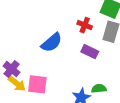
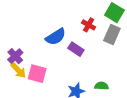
purple rectangle: (90, 52) -> (76, 49), moved
green semicircle: (99, 89) -> (102, 86), moved

